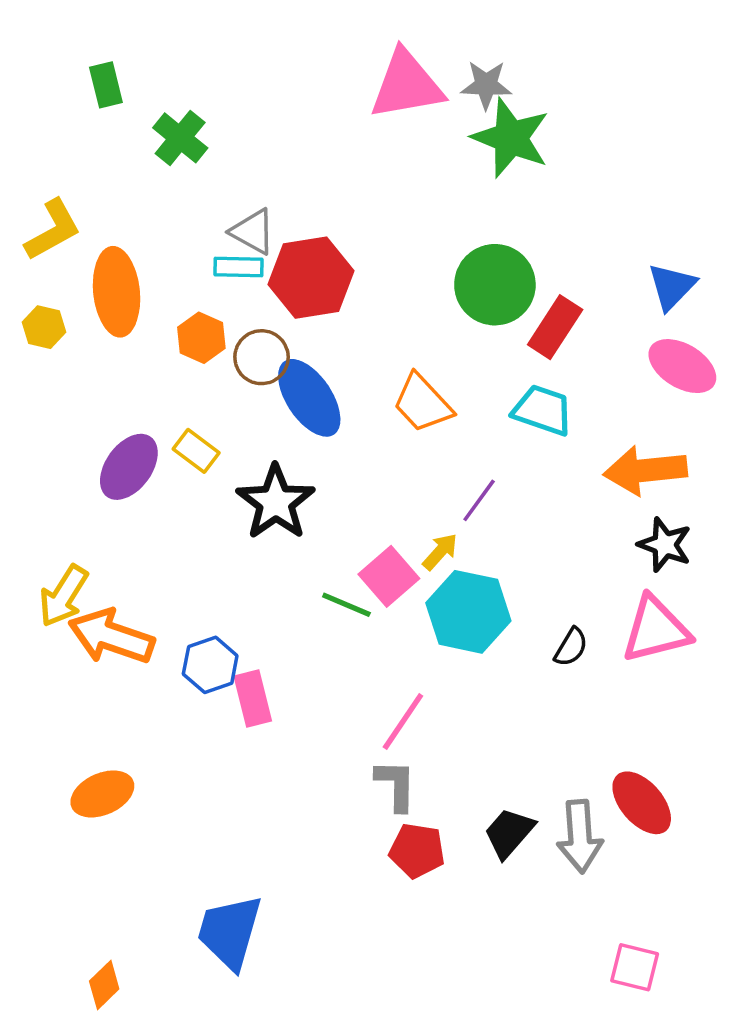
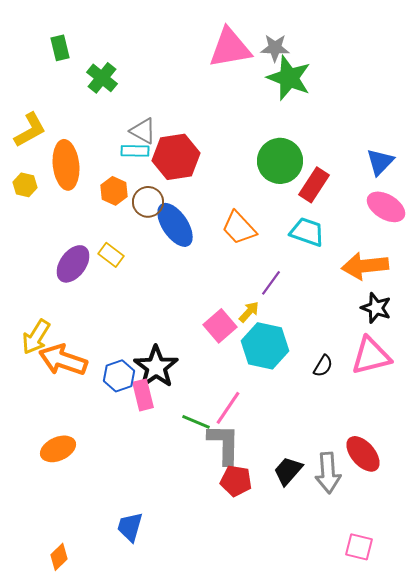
black star: (276, 502) -> (156, 367), moved
green line: (346, 605) -> (196, 422), moved
gray L-shape: (396, 785) -> (224, 444), size x1.4
blue trapezoid: (230, 932) -> (130, 527), size x0.7

